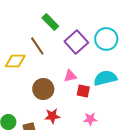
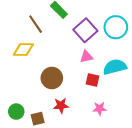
brown line: (37, 46) -> (36, 24), moved
pink triangle: (70, 76) -> (86, 57), moved

